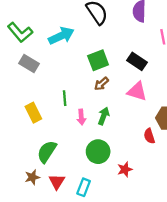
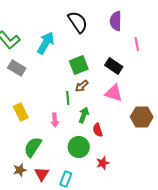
cyan arrow: (61, 36) -> (46, 43), turned -35
green line: (65, 98) -> (68, 98), moved
pink arrow: (81, 117) -> (55, 120), moved
red semicircle: (149, 136) -> (98, 130), moved

